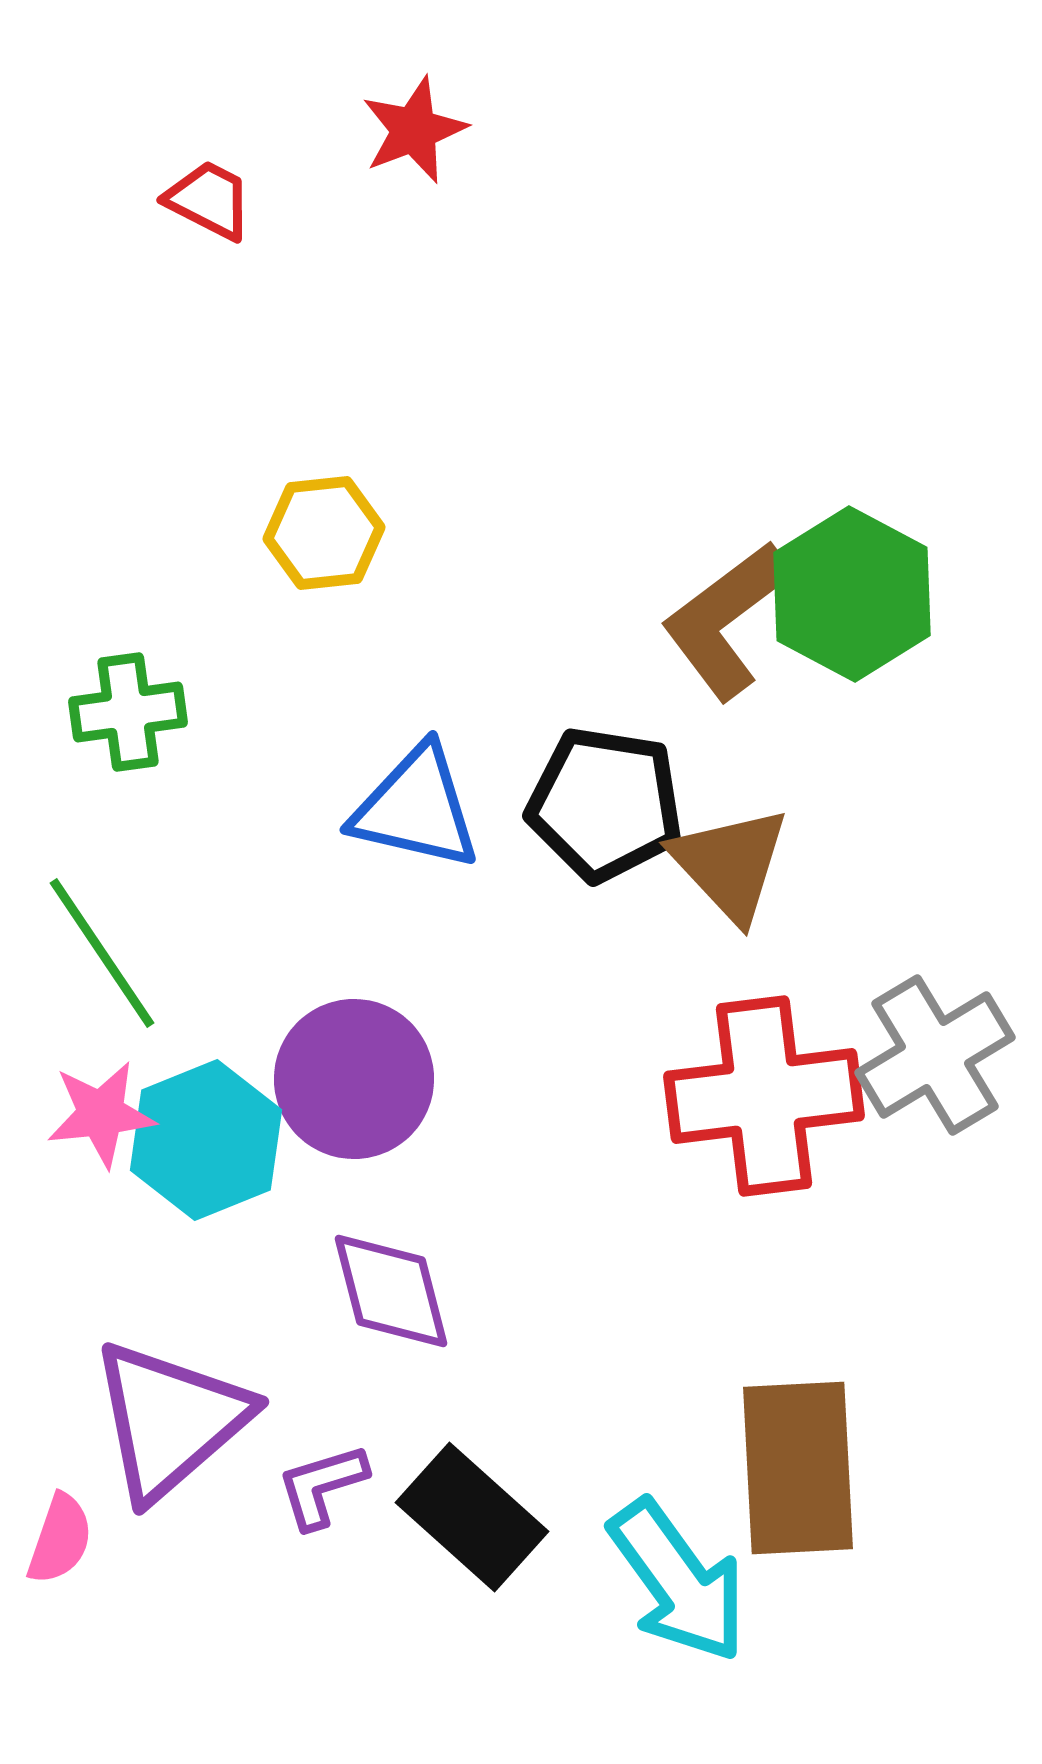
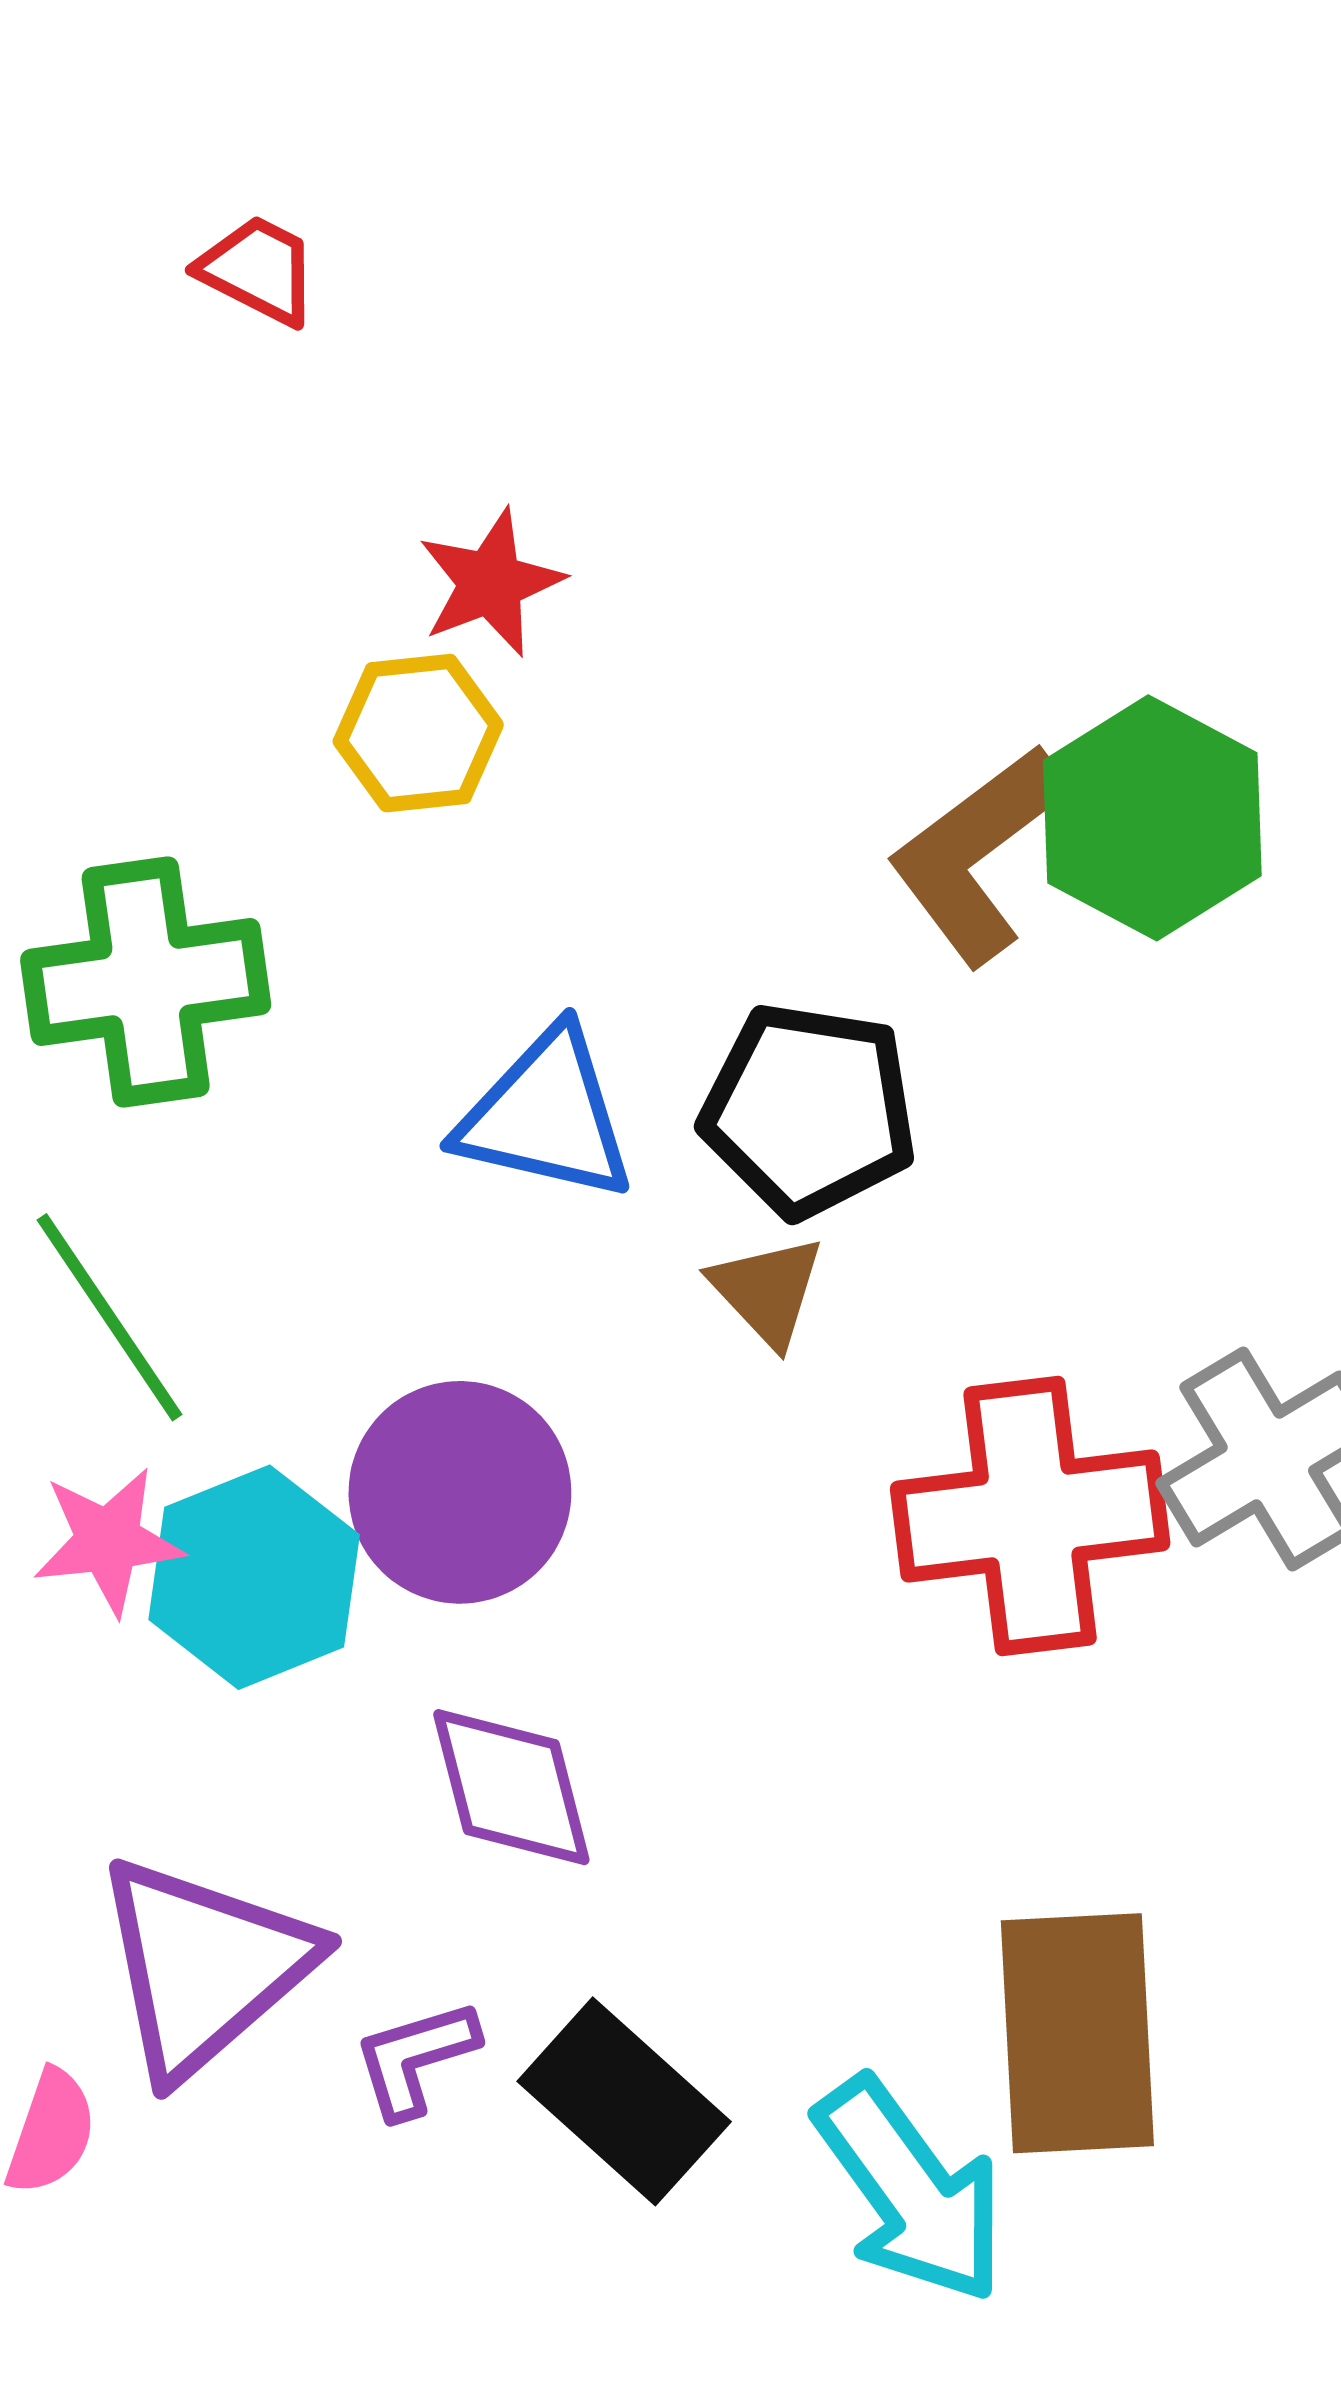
red star: (414, 130) -> (491, 583), moved
green cross: (128, 712) -> (146, 982), size x1.5
brown triangle: (730, 864) -> (767, 1291), moved, size x0.7

